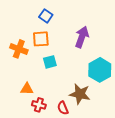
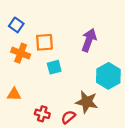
blue square: (46, 16) -> (16, 25), moved
orange triangle: (27, 89) -> (14, 94), moved
red semicircle: (63, 108) -> (68, 117), turned 72

